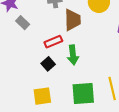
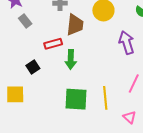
black square: (48, 64) -> (33, 67), moved
yellow square: (42, 96) -> (15, 94), moved

